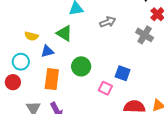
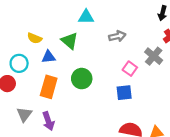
blue square: (123, 73) -> (124, 93), turned -35
pink square: (105, 88) -> (130, 69), moved

